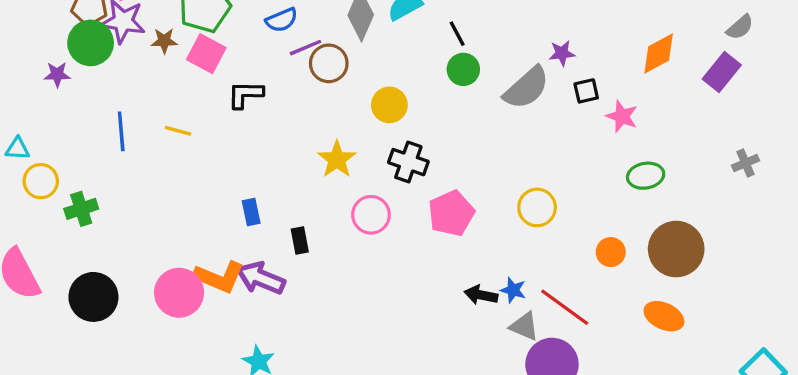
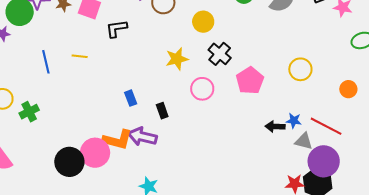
yellow star: (337, 159) -> (177, 59), turned 30
black cross: (408, 162) -> (220, 54), turned 30
black circle: (93, 297) -> (69, 162), moved

